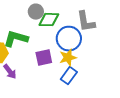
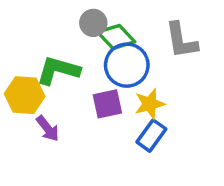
green diamond: (49, 20) -> (116, 37), turned 45
blue circle: (69, 39) -> (127, 65), moved

